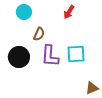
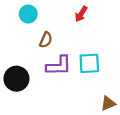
purple L-shape: (50, 56) -> (59, 66), turned -95
black circle: (19, 57) -> (16, 79), moved

